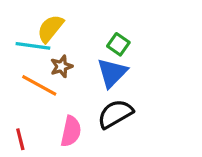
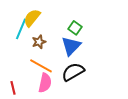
cyan line: (33, 46) -> (21, 29), turned -75
orange line: (39, 85) -> (41, 66), moved

